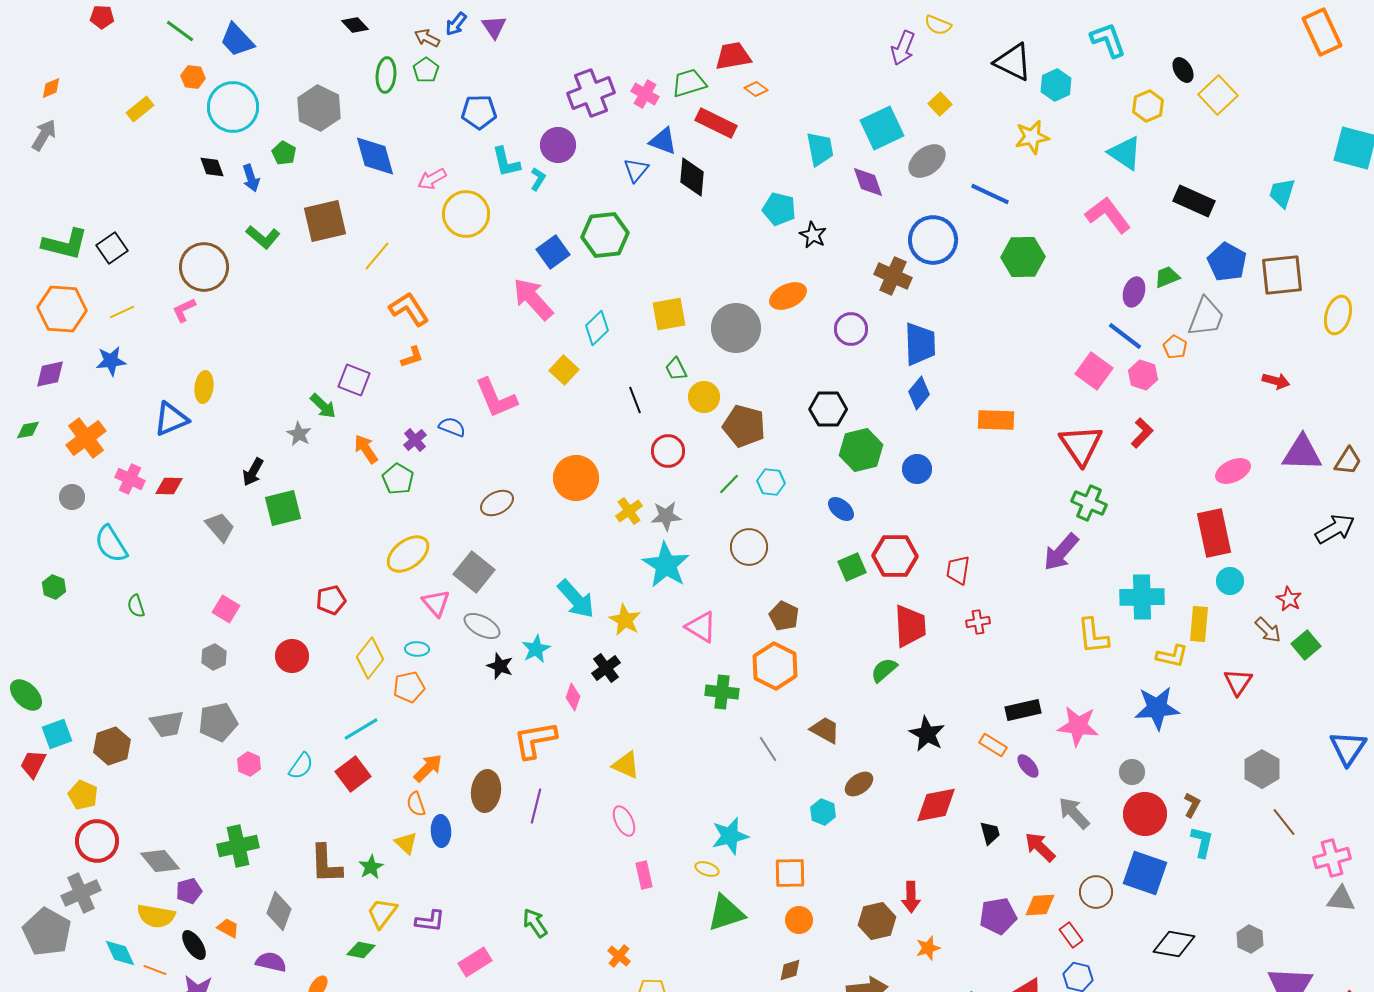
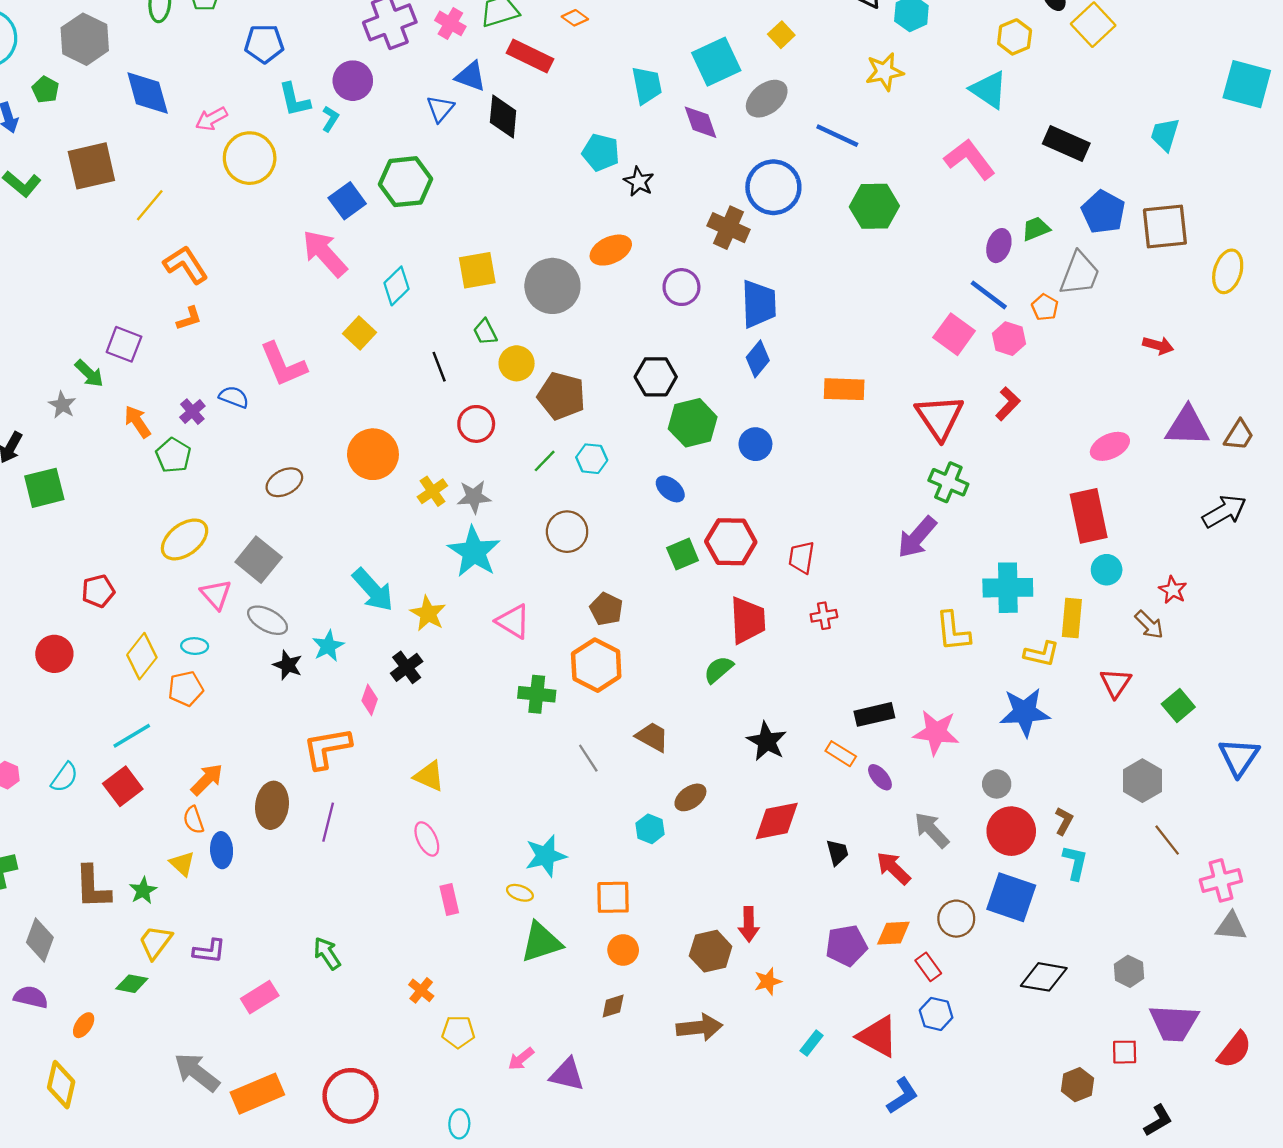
green square: (1306, 645) -> (1178, 705), moved

